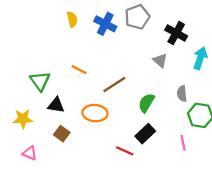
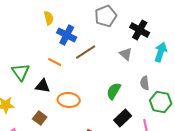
blue cross: (105, 24) -> (67, 35), moved
brown line: (114, 84) -> (86, 52), moved
black triangle: (56, 105) -> (43, 86), moved
black rectangle: (145, 134) -> (123, 118), moved

